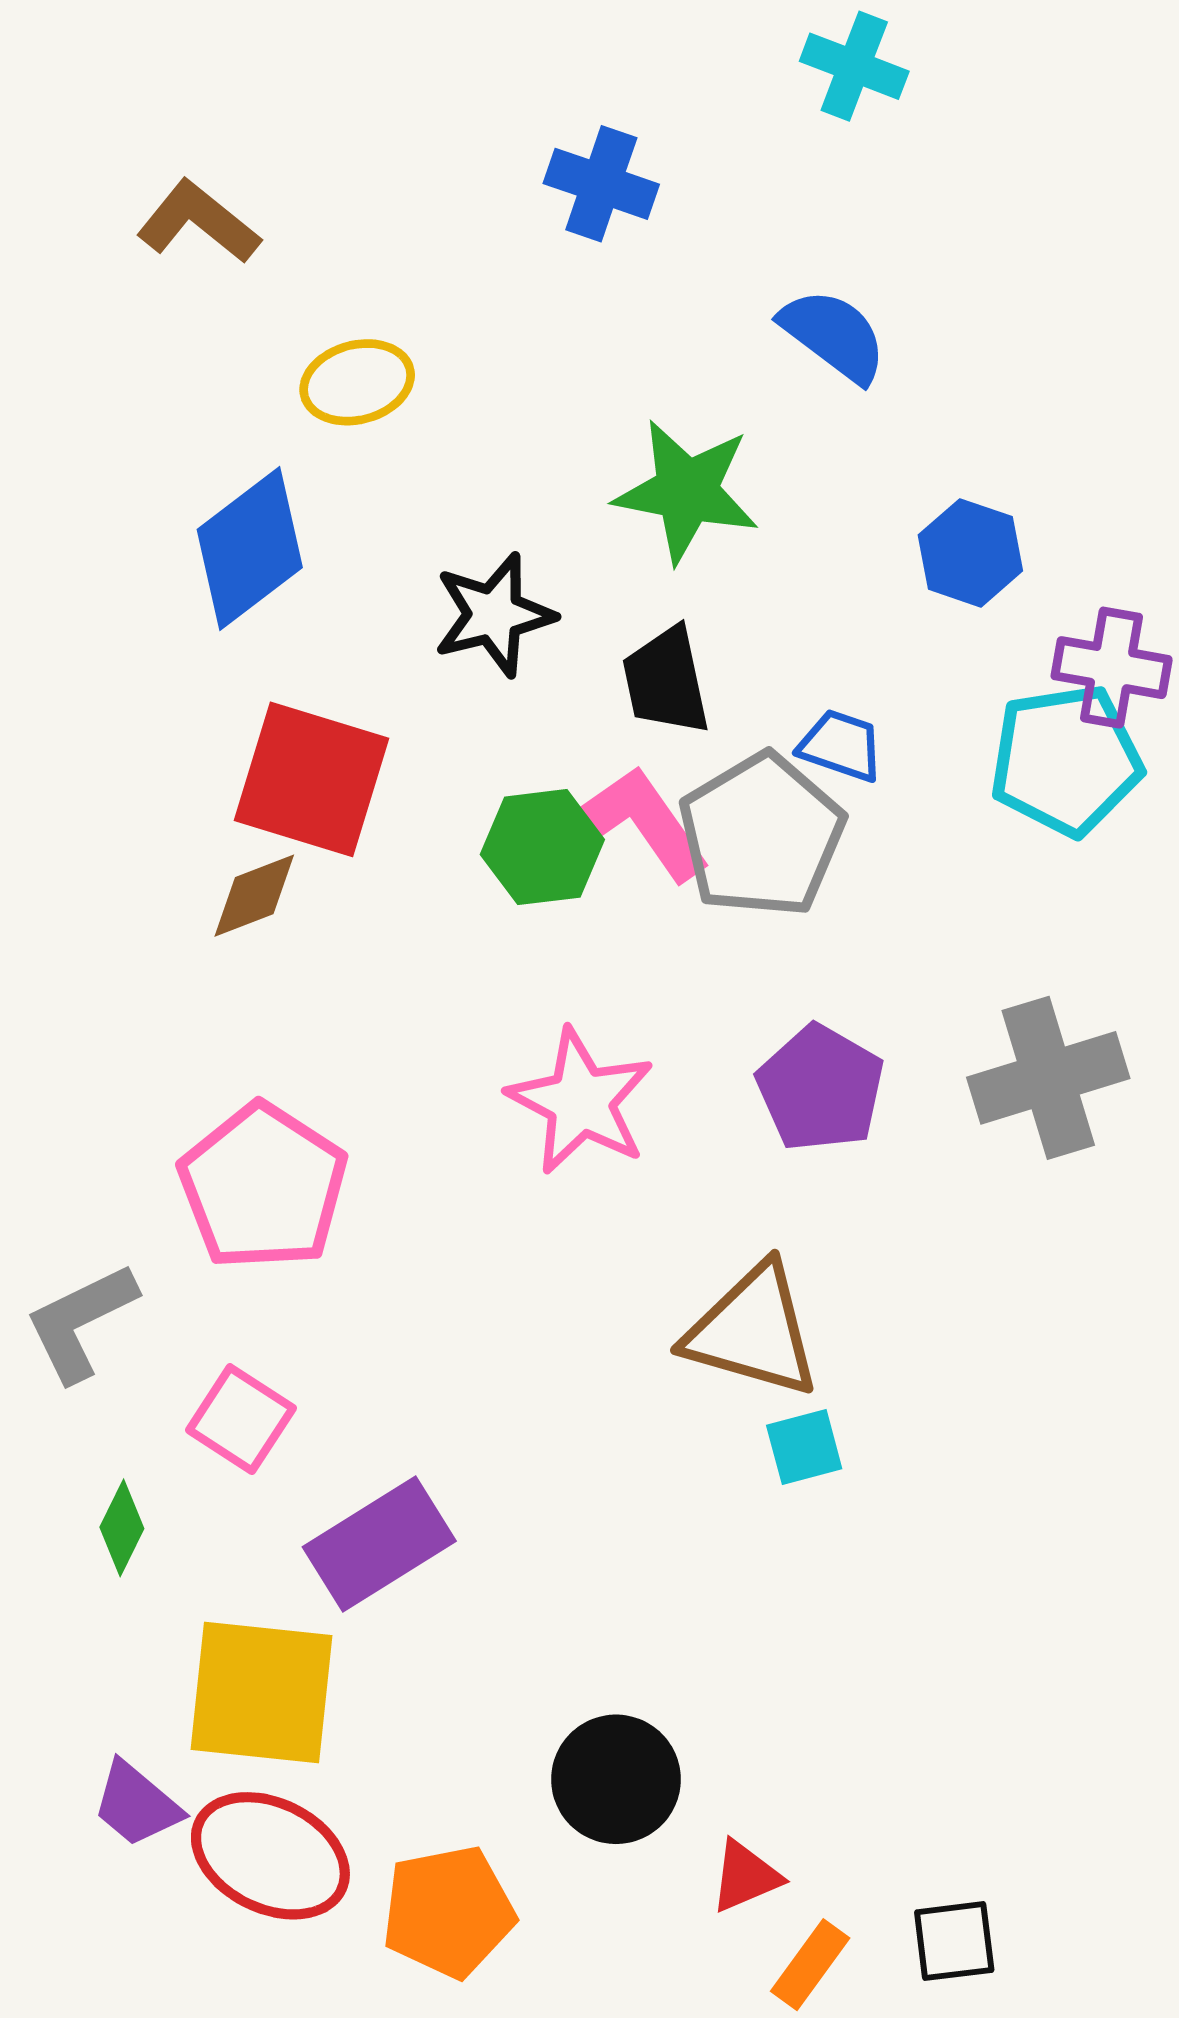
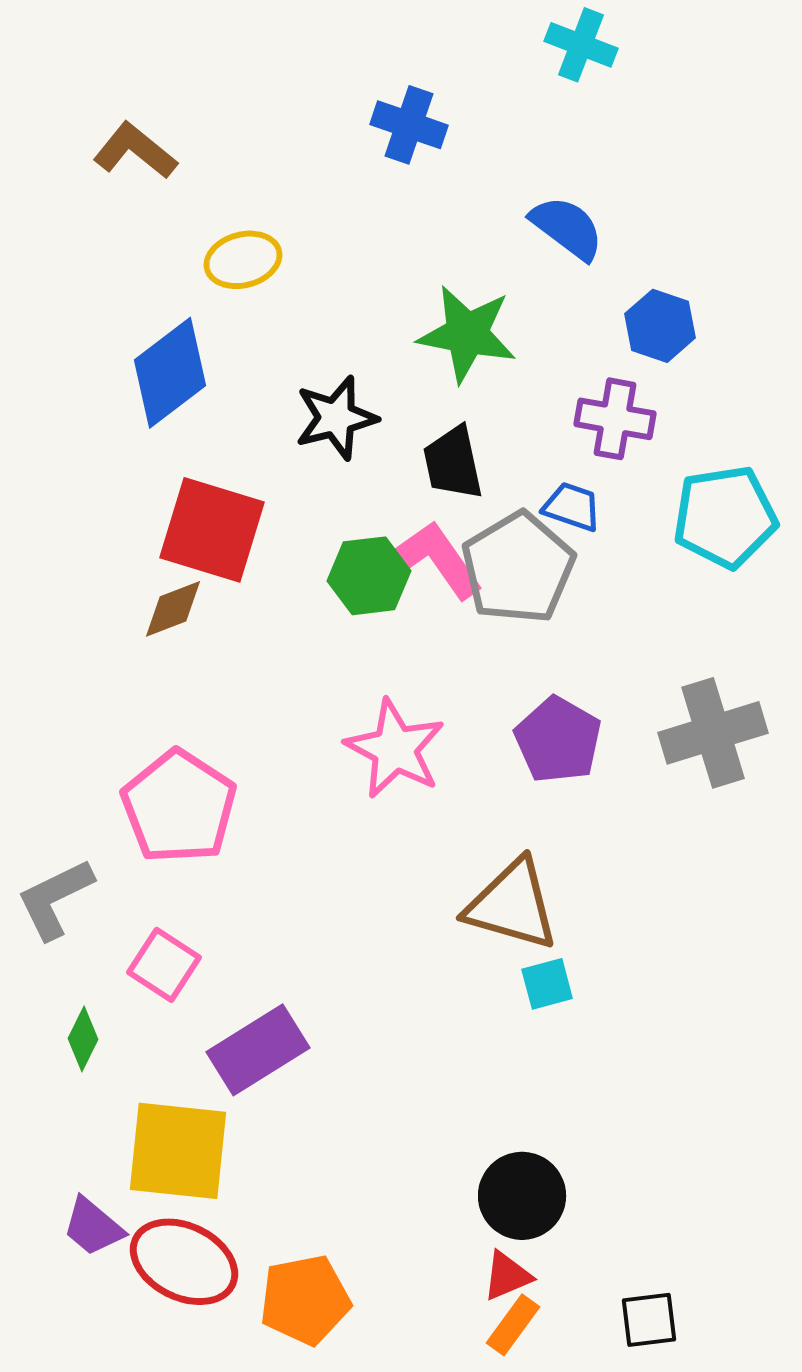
blue hexagon: (970, 553) -> (660, 326), moved
purple cross: (1112, 668) -> (615, 419), moved
black circle: (616, 1779) -> (522, 1196), moved
orange rectangle: (810, 1965) -> (513, 1325), moved

